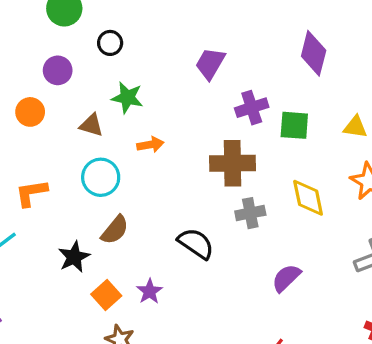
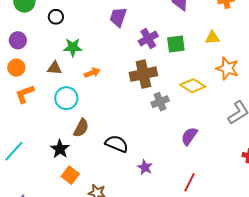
purple circle: (58, 70) -> (18, 40), moved
orange L-shape: (31, 193) -> (25, 94), moved
yellow diamond: (308, 198) -> (193, 86), turned -35
black semicircle: (196, 244) -> (117, 144), moved
purple star: (150, 291) -> (145, 167), moved
orange square: (106, 295) -> (70, 175), moved

